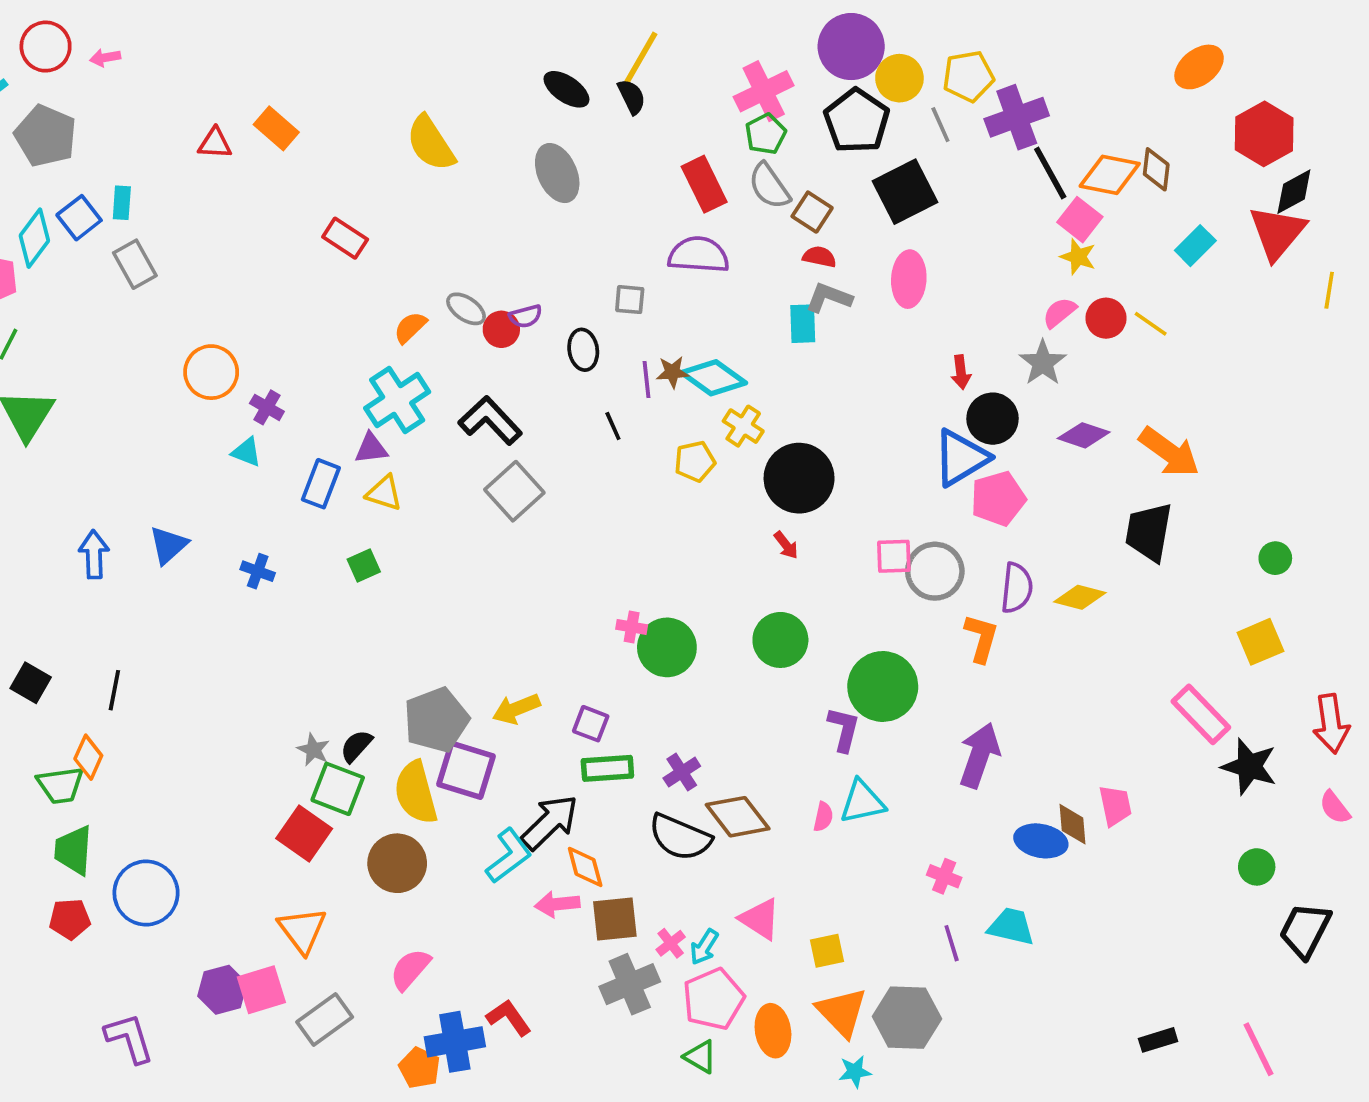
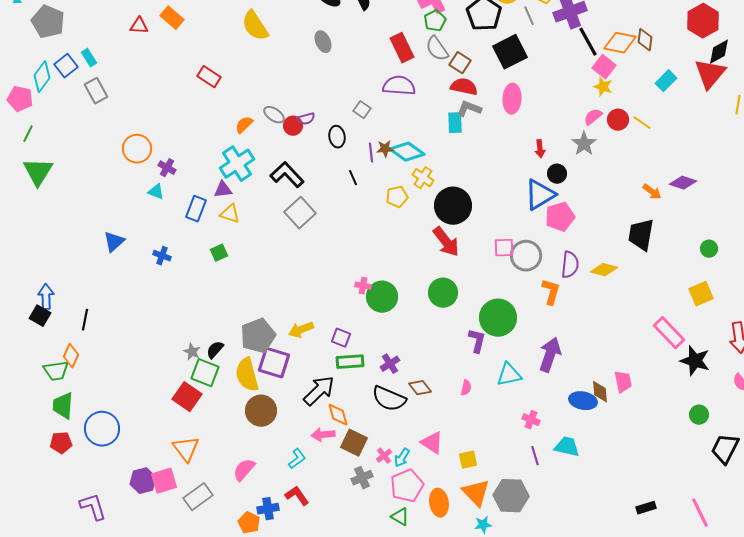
gray ellipse: (557, 173) -> (323, 42), size x0.7
cyan rectangle: (122, 203) -> (89, 58), turned -36
red semicircle: (819, 257) -> (464, 87), size x1.5
gray square: (630, 300) -> (362, 110), turned 30
black circle: (993, 419) -> (557, 174), size x0.7
purple diamond: (1084, 435) -> (683, 183), moved
orange arrow: (1169, 452) -> (652, 192), size x0.6
red arrow: (786, 545) -> (446, 242), size x2.0
blue arrow: (94, 554) -> (46, 297), moved
cyan triangle: (862, 802) -> (509, 375), moved
brown diamond: (738, 817) -> (420, 388), size x0.7
cyan L-shape: (509, 856) -> (297, 459), moved, size x0.7
brown circle: (397, 863) -> (261, 411), moved
brown square: (615, 919) -> (354, 443), turned 32
gray cross: (630, 984) -> (362, 478), size x0.7
blue cross: (455, 1042) -> (268, 509), size x0.7

